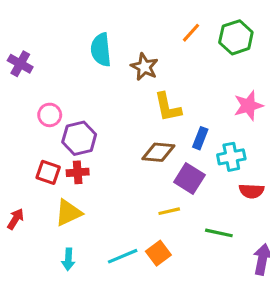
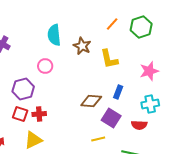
yellow L-shape: (168, 107) -> (109, 59), moved
pink circle: (50, 115) -> (45, 66), moved
purple hexagon: (79, 138) -> (23, 89), moved
cyan cross: (231, 157) -> (150, 104), moved
red semicircle: (251, 191) -> (139, 125), moved

